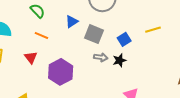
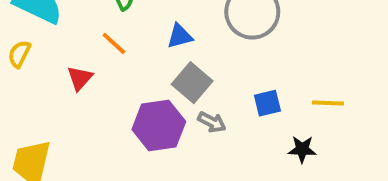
gray square: (94, 34) -> (192, 83), moved
black star: (119, 60) -> (302, 149), moved
purple hexagon: (61, 72) -> (159, 125), moved

